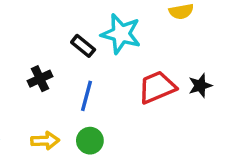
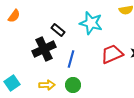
black rectangle: (83, 46) -> (58, 30), moved
black cross: (40, 79) -> (44, 49), size x1.6

